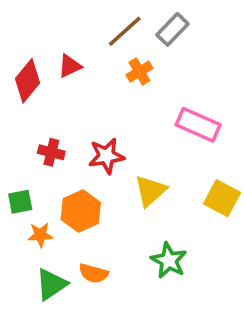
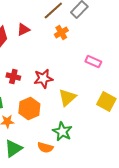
pink rectangle: (198, 125) -> (93, 62), size x0.7
green star: (169, 260) -> (62, 132), moved
orange semicircle: (94, 273) -> (45, 148), moved

